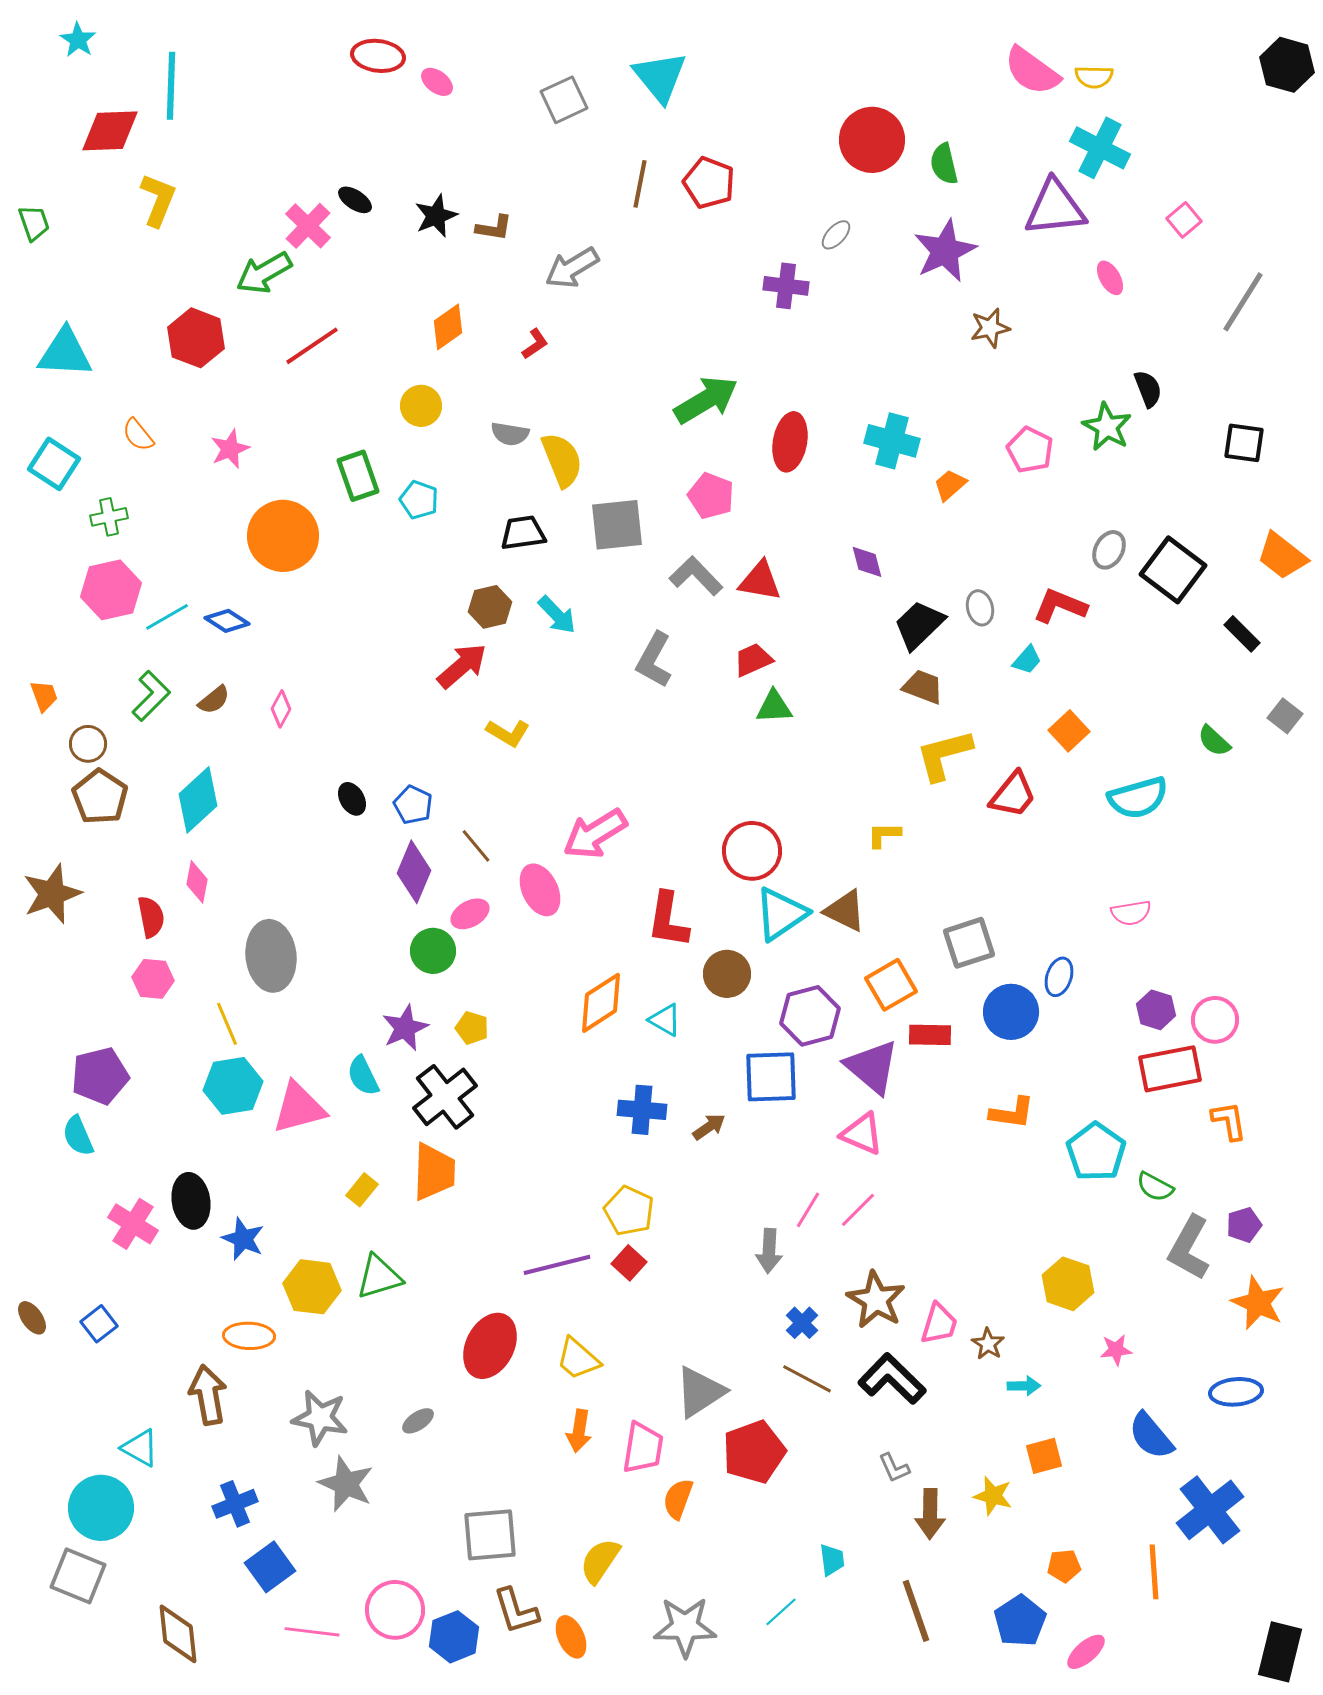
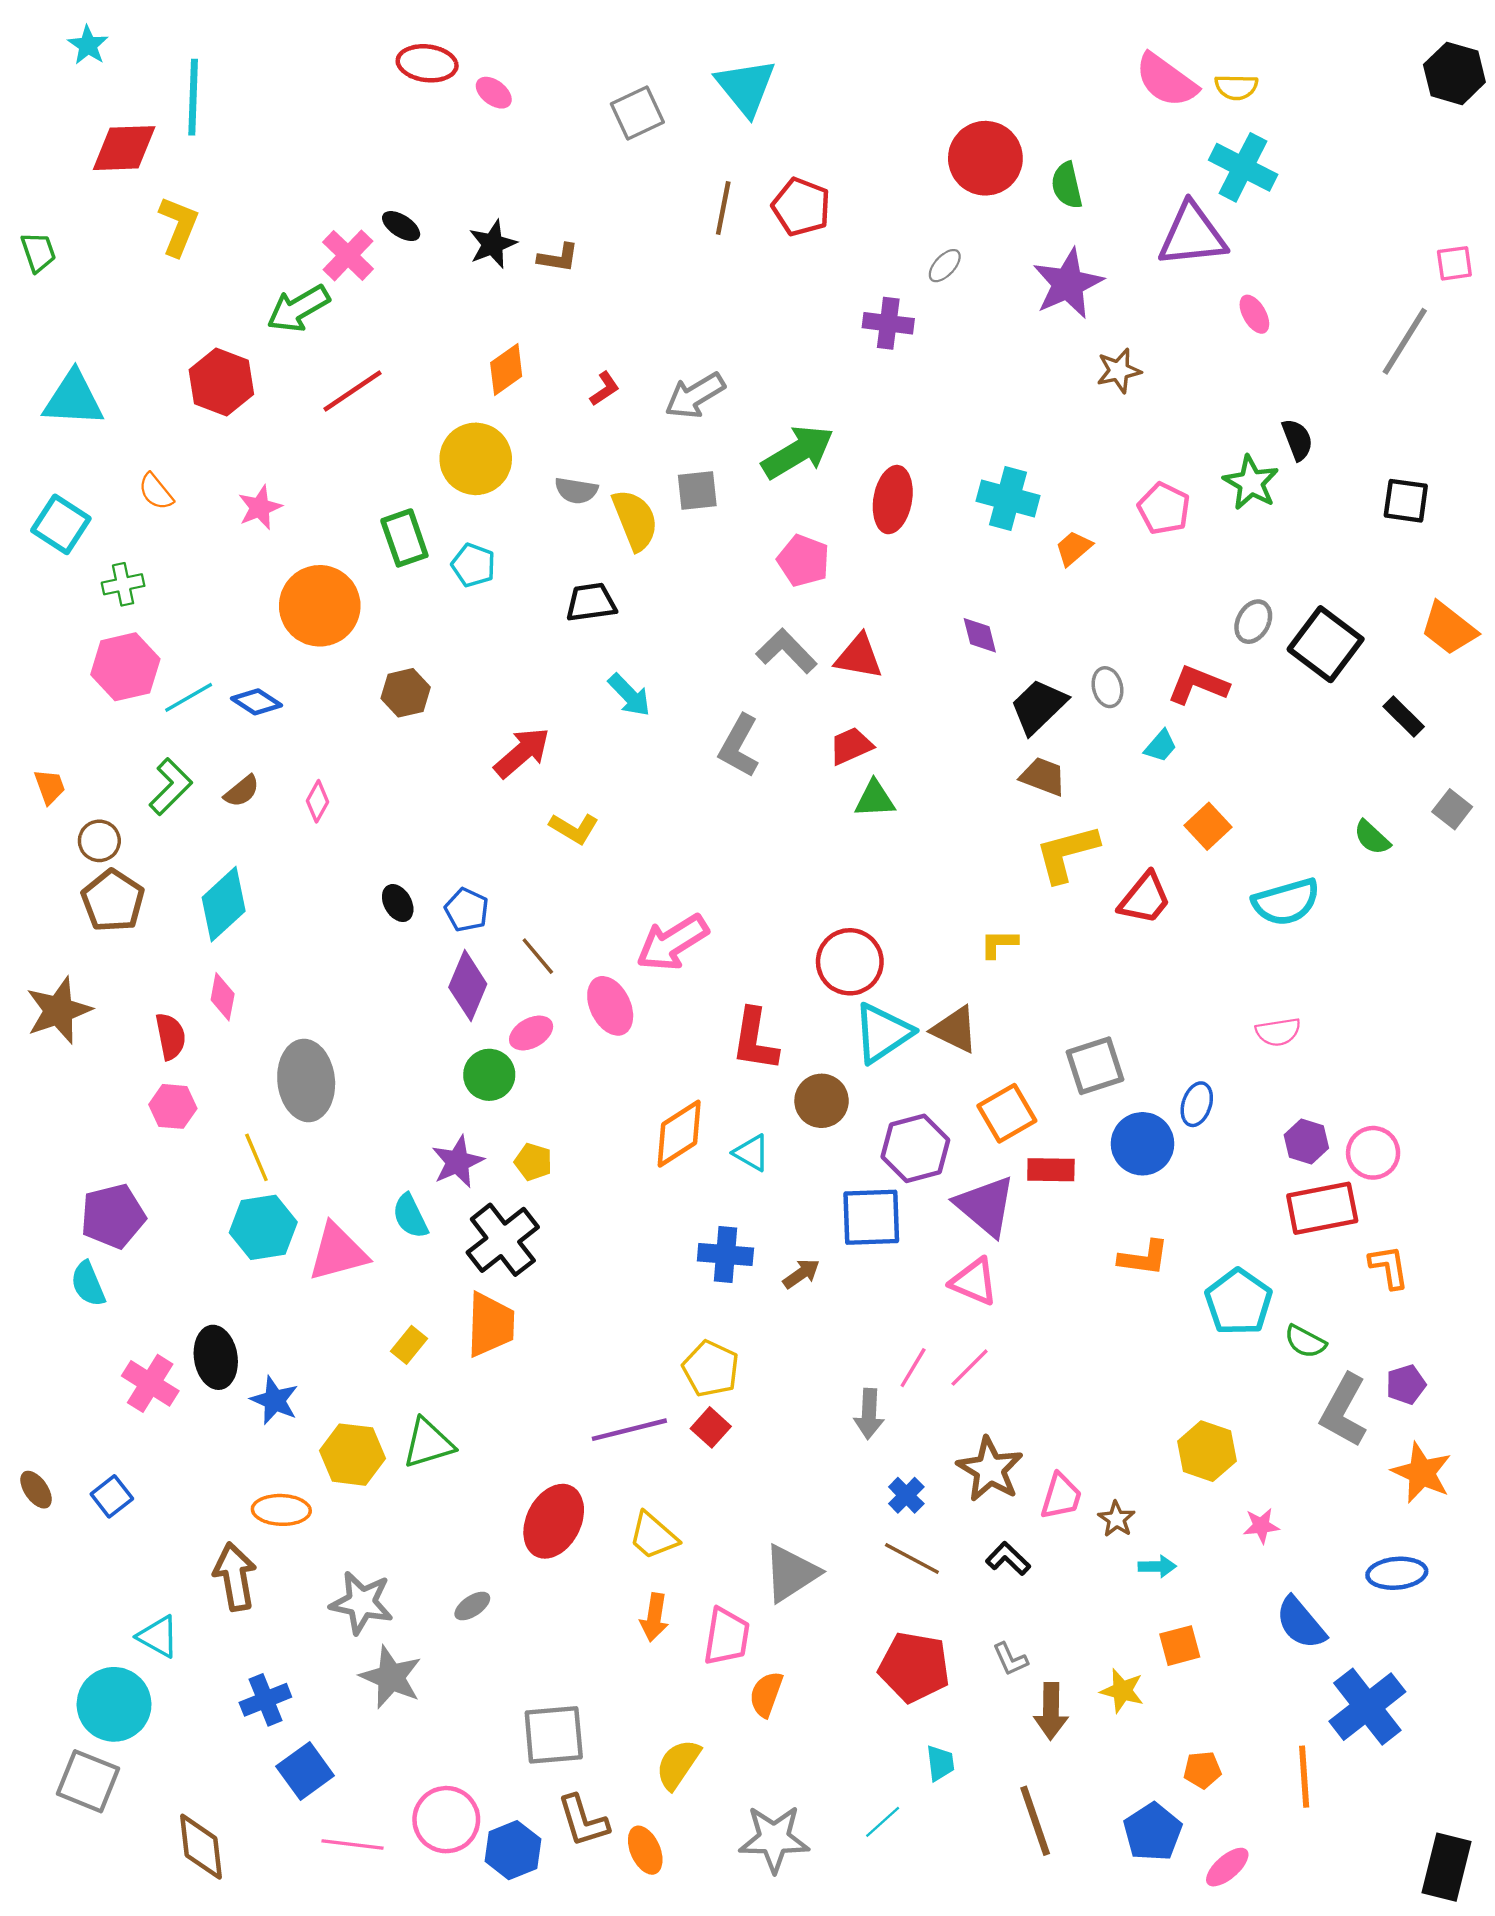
pink square: (1184, 220) -> (1454, 263), moved, turned 32
gray arrow: (572, 268) -> (695, 396), moved
yellow circle: (421, 406) -> (476, 459), size x1.5
gray square: (617, 525) -> (697, 491), moved, size x0.7
brown hexagon: (490, 607) -> (406, 693), moved
black L-shape: (892, 1379) -> (1008, 1559), size x0.6
red pentagon: (754, 1452) -> (914, 1667), moved, turned 30

